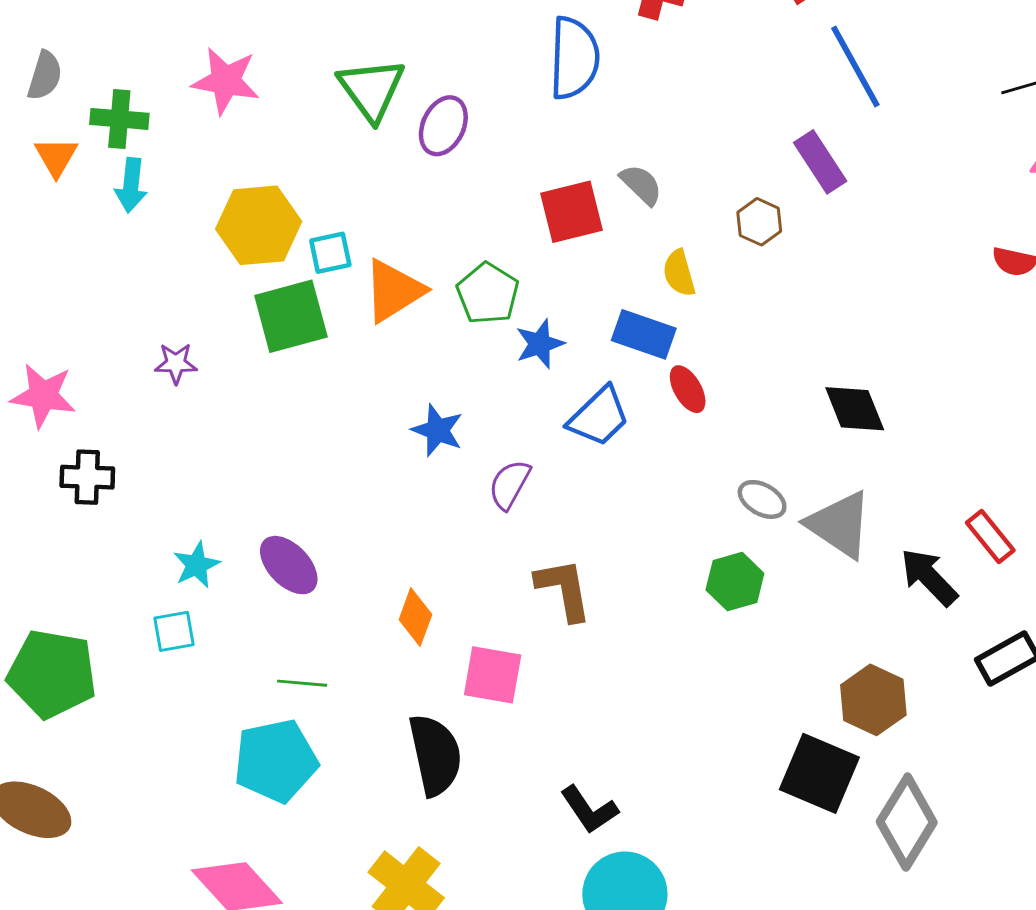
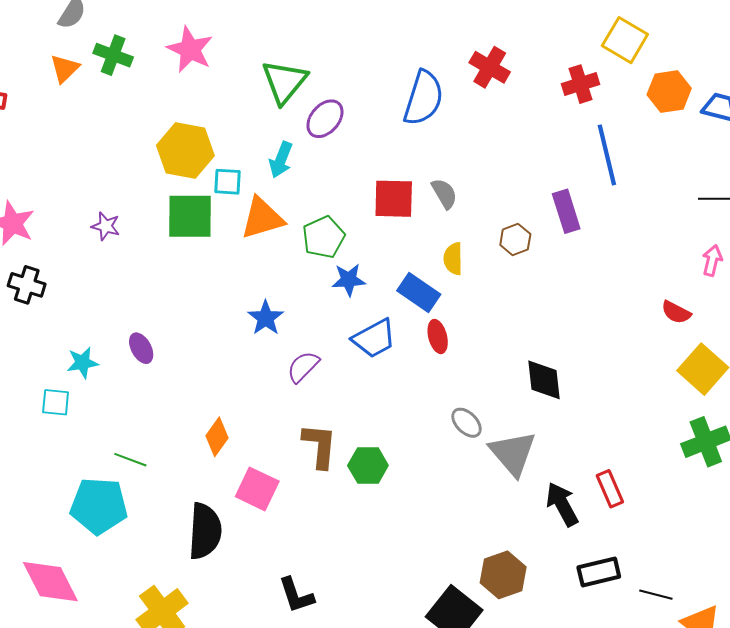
cyan arrow: (131, 185) -> (281, 160), moved
purple ellipse: (289, 565) -> (141, 348), moved, size x0.7
green hexagon: (735, 582) -> (368, 465), moved

